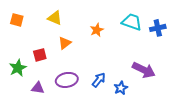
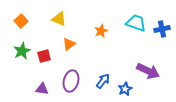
orange square: (17, 20) -> (21, 21), turned 32
green star: (18, 68) -> (22, 51), moved
purple ellipse: (67, 80) -> (71, 81), turned -65

